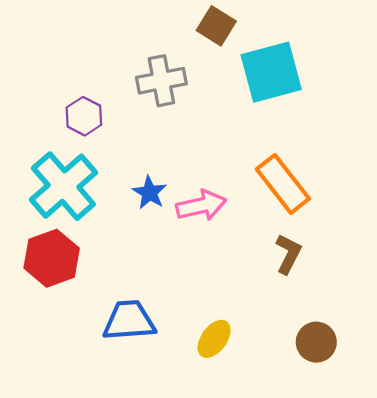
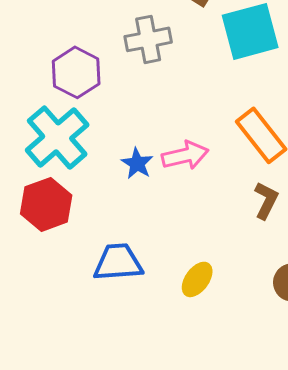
purple hexagon: (84, 116) -> (76, 72), size x1.4
blue star: (150, 193) -> (137, 163), moved

